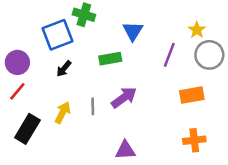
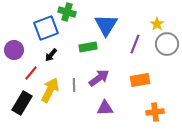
blue triangle: (133, 31) -> (106, 25), size x1.4
red line: (17, 91) -> (31, 73), moved
orange rectangle: (192, 95) -> (140, 80), moved
yellow arrow: (63, 113) -> (50, 90), size x1.4
purple triangle: (125, 150) -> (105, 108), moved

